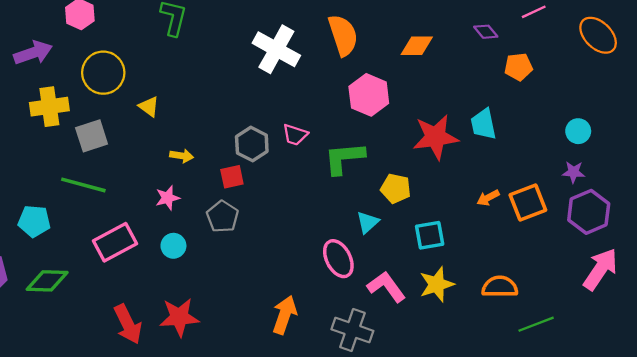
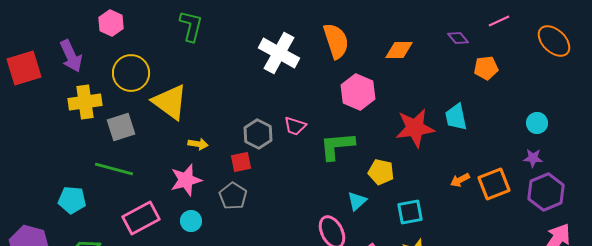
purple arrow: (33, 53) -> (71, 56), turned 84
yellow triangle: (149, 107) -> (170, 102), size x2.0
pink star: (168, 198) -> (186, 180), size x1.5

